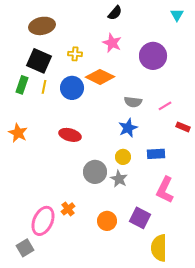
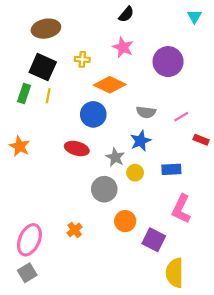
blue circle: (72, 88) -> (93, 114), moved
gray star: (119, 179) -> (115, 157), moved
pink ellipse: (43, 221) -> (29, 240), moved
orange circle: (107, 221) -> (125, 221), moved

